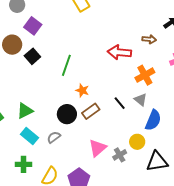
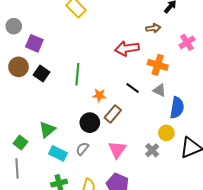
orange cross: (145, 75) -> (158, 65), turned -30
black line: (120, 103) -> (133, 88), moved
pink triangle: (98, 148) -> (117, 149), moved

